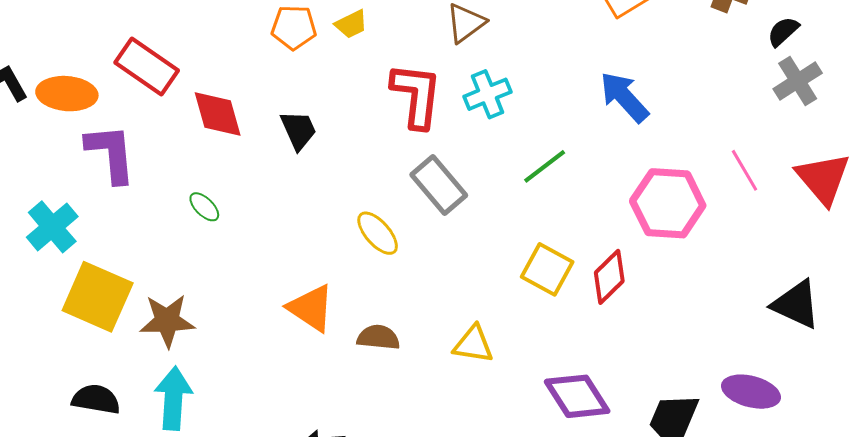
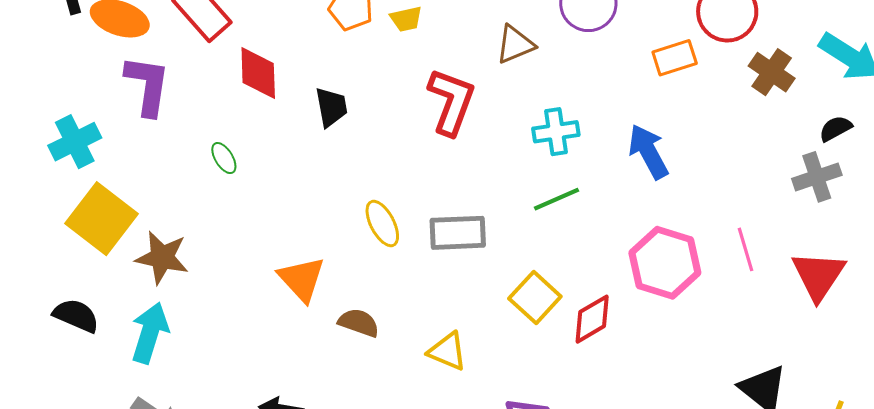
black semicircle: (783, 31) -> (836, 129), moved
cyan cross: (487, 94) -> (556, 132), moved
gray rectangle: (439, 185) -> (458, 233), moved, turned -66

